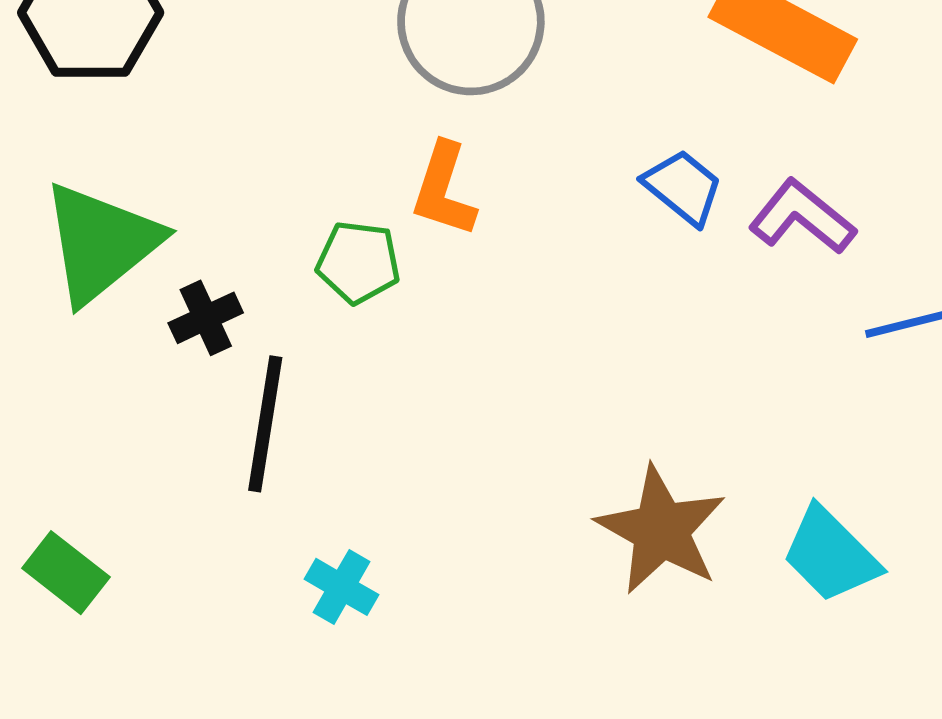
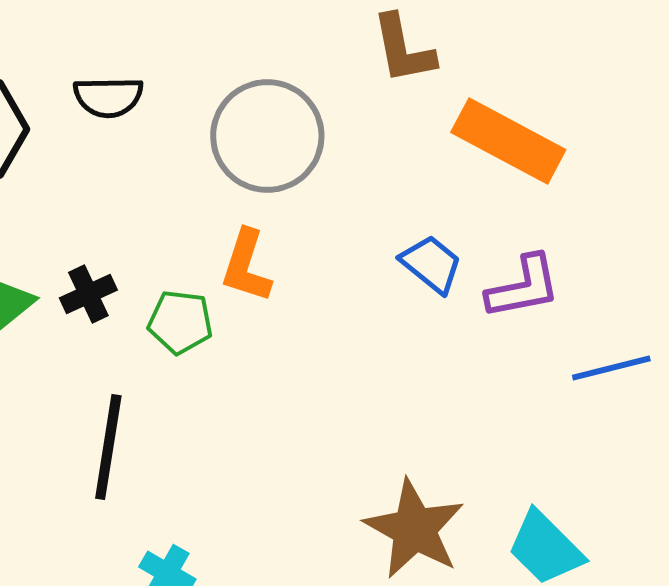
purple L-shape: (802, 217) -> (523, 287), turned 130
black cross: (206, 318) -> (88, 294), moved

